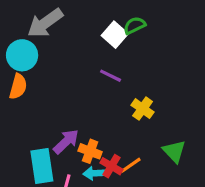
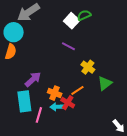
purple arrow: (66, 142) -> (33, 79), moved
green triangle: (174, 151) -> (105, 83), moved, turned 35
orange line: (131, 165) -> (77, 90), moved

